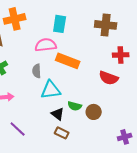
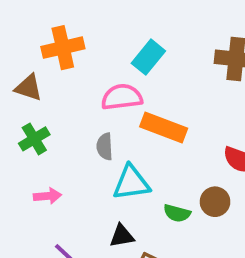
cyan rectangle: (60, 24) -> (148, 57), turned 30
brown circle: (94, 112) -> (215, 202), moved
black triangle: (58, 114) -> (122, 236), moved, turned -48

